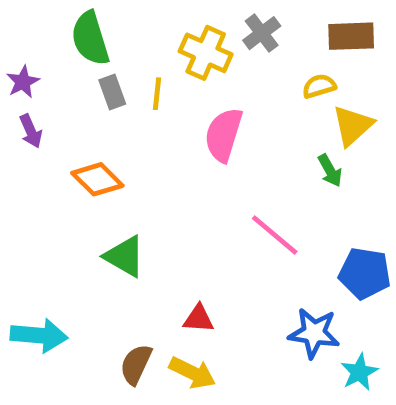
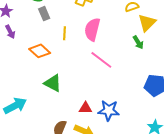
yellow line: (157, 94) -> (64, 33), moved
pink line: (275, 235) -> (101, 60), moved
blue star: (314, 333) -> (109, 110), moved
cyan arrow: (39, 335) -> (15, 106), moved, turned -30

